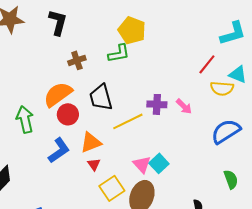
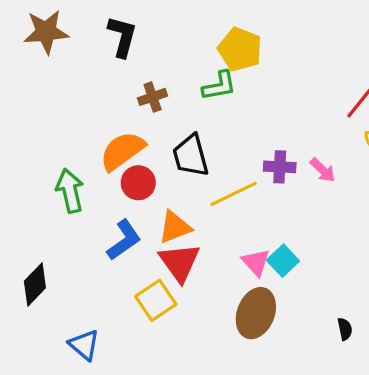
red triangle: (94, 164) -> (180, 262), size x2.0
yellow square: (112, 188) -> (156, 300), moved

